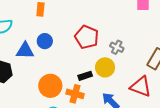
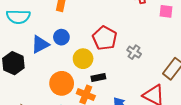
blue triangle: (25, 51) -> (40, 44), turned -36
yellow circle: (105, 67) -> (83, 59), moved

